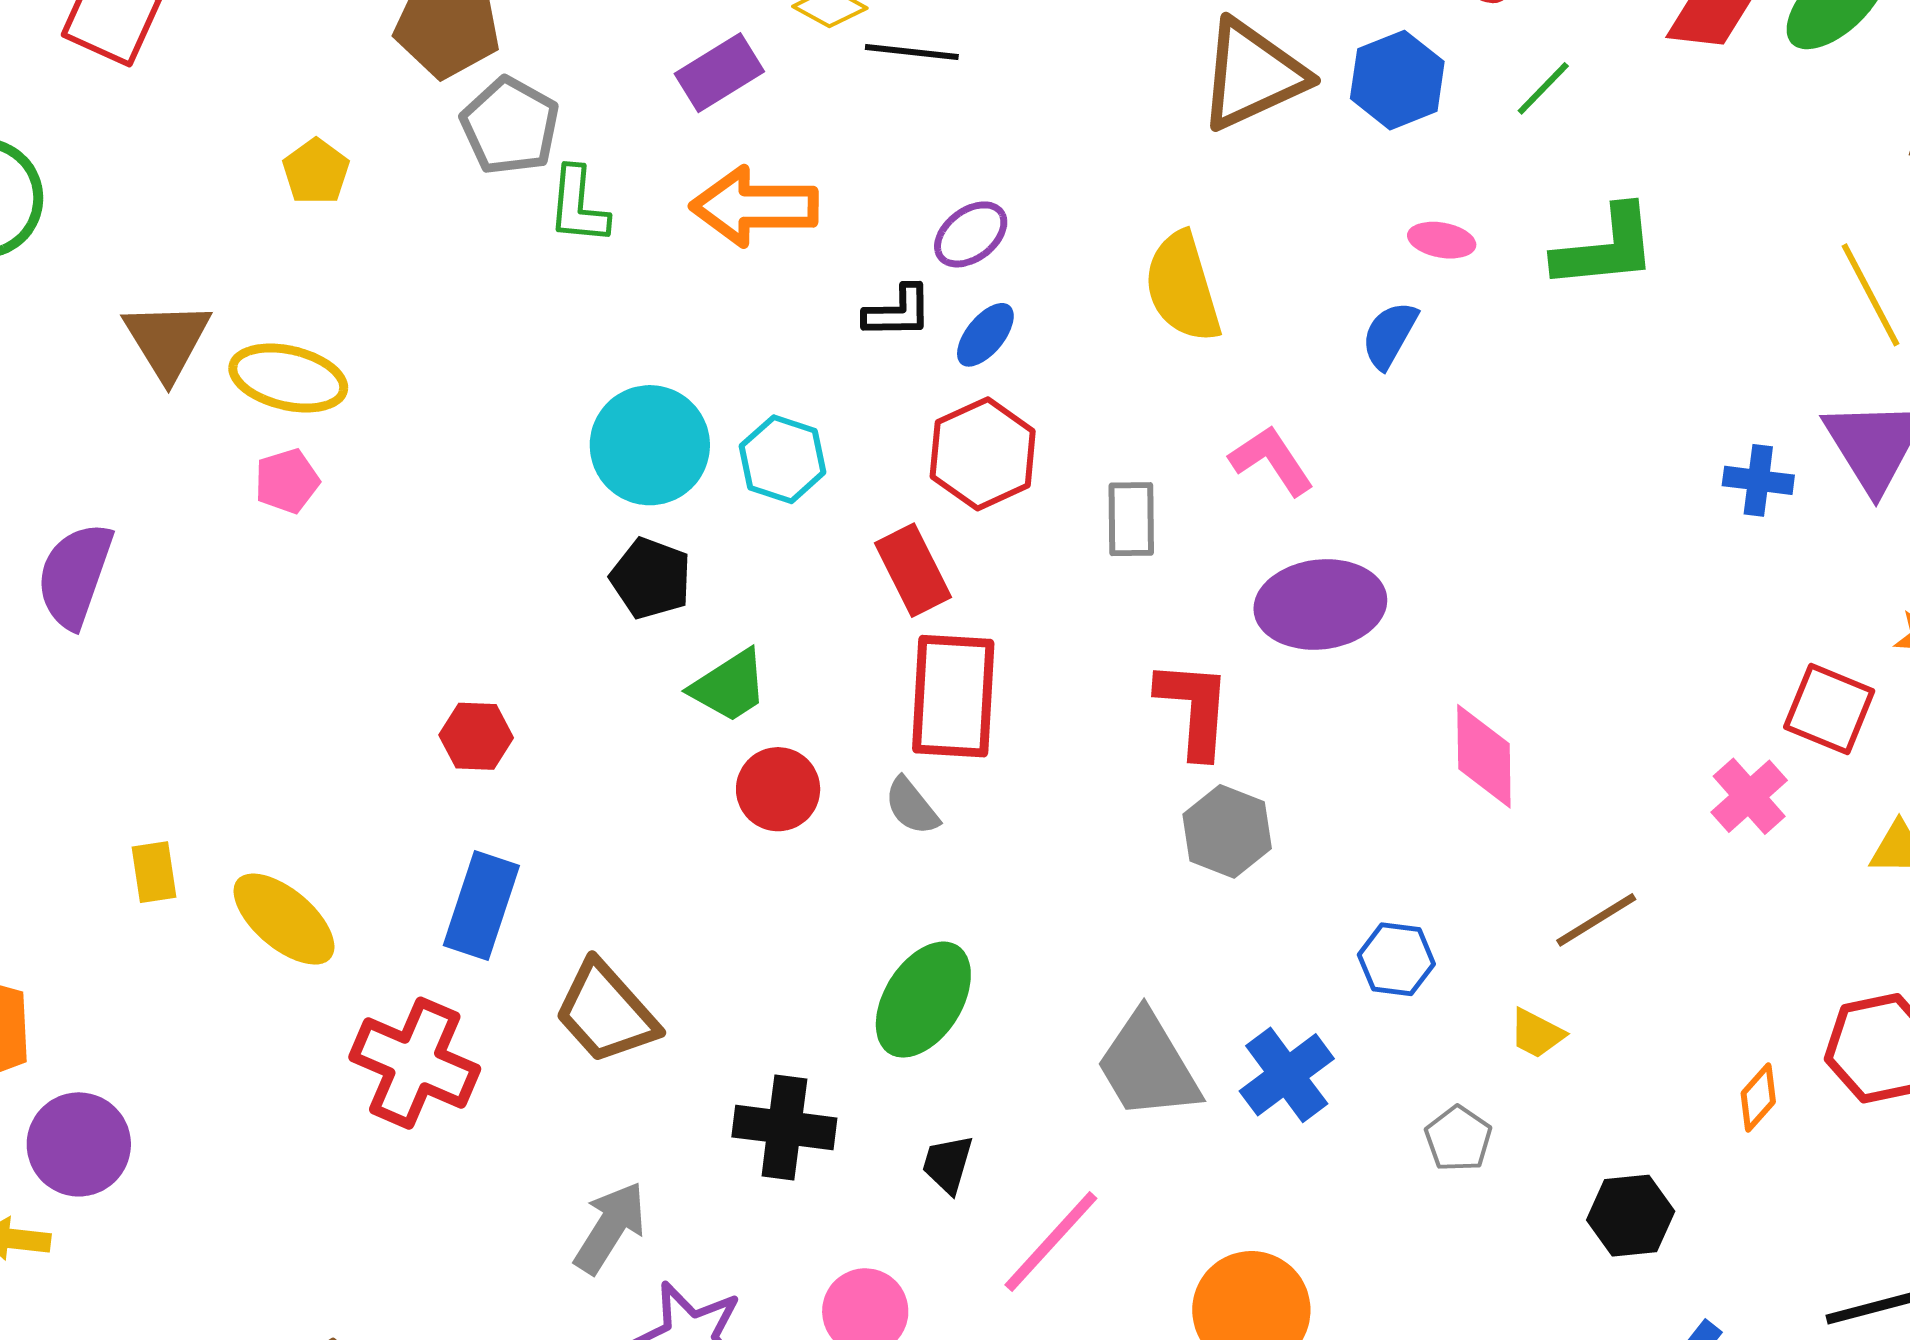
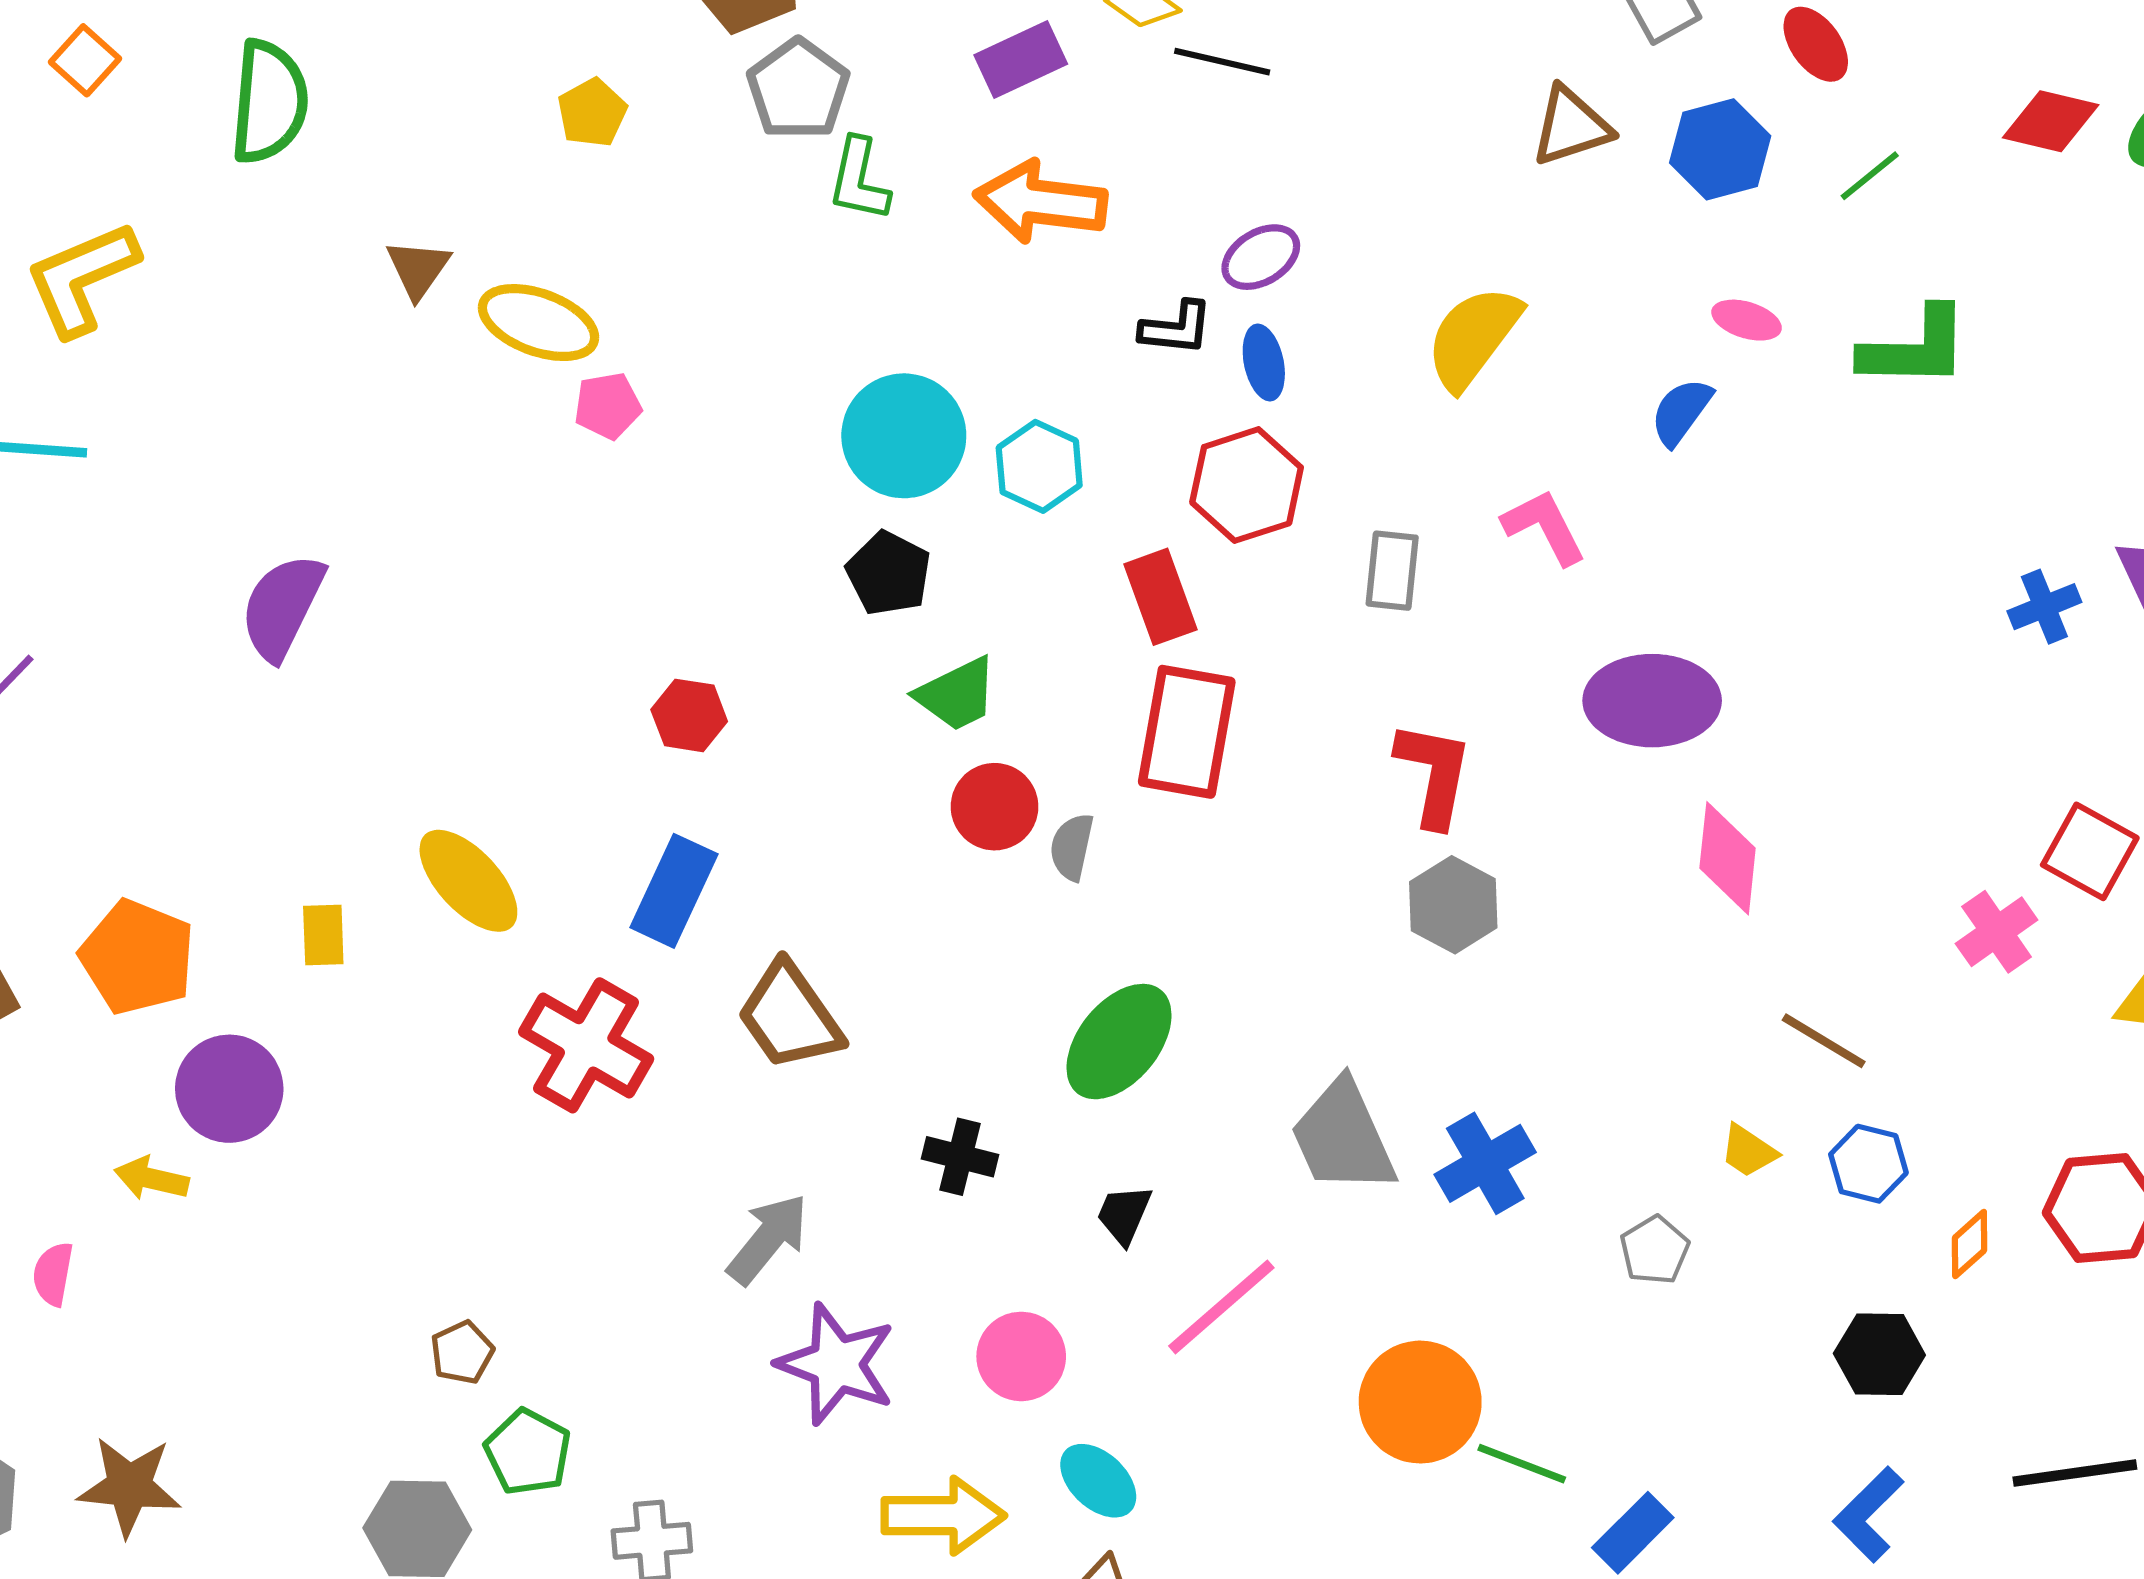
brown triangle: (1252, 75) -> (1571, 126), size x0.7
yellow semicircle: (1183, 287) -> (1473, 337), turned 47
blue ellipse: (985, 335) -> (1264, 362), turned -58
brown triangle: (167, 340) -> (418, 269), size x0.7
blue cross: (1758, 480) -> (2044, 607), turned -36
pink pentagon: (287, 481) -> (608, 406), moved
purple semicircle: (75, 575) -> (282, 607), moved
purple ellipse: (1320, 604) -> (1652, 701), moved
gray semicircle: (912, 806) -> (1072, 847), moved, turned 44
yellow rectangle: (154, 872) -> (323, 935), moved
brown line: (1596, 920) -> (1824, 1041), turned 56
blue hexagon: (1396, 959) -> (1868, 1164), moved
black cross: (784, 1127) -> (960, 1157), size x0.7
black hexagon: (1631, 1216) -> (1879, 1354), moved

